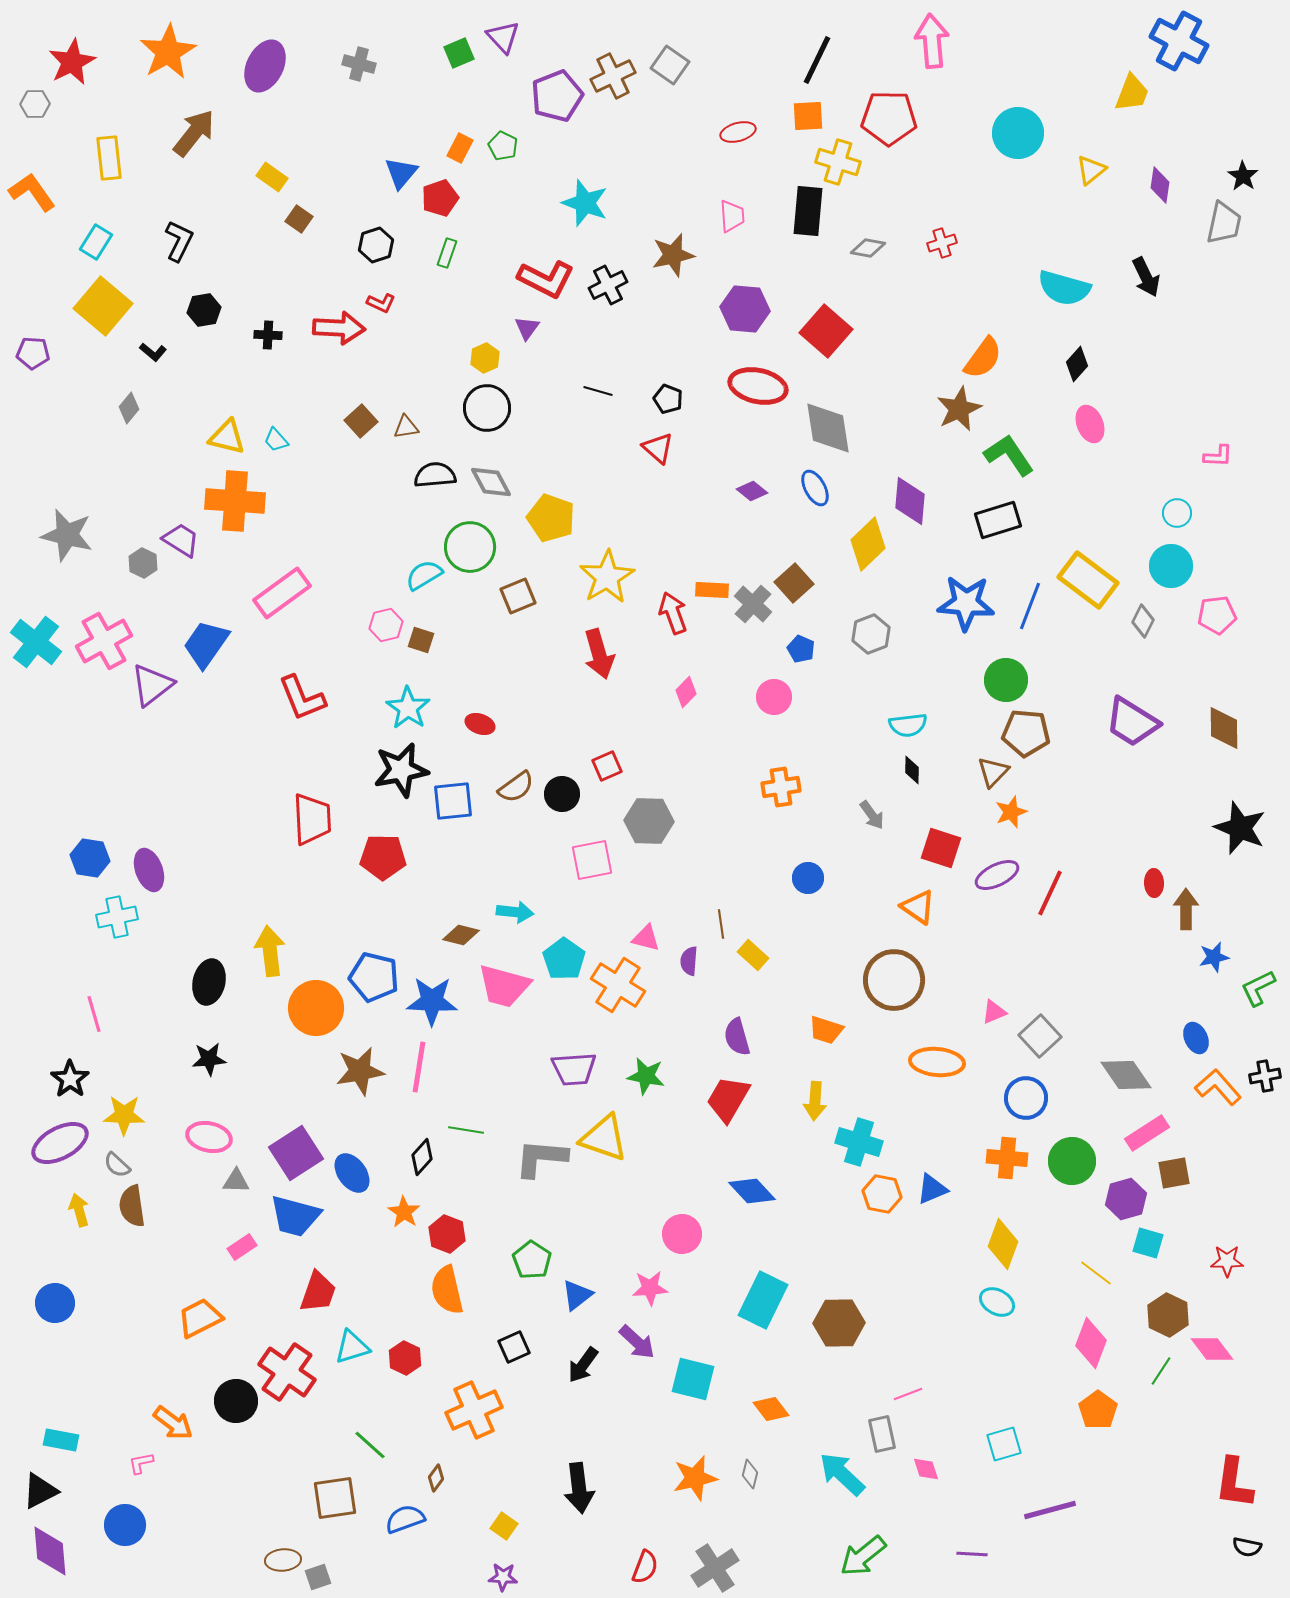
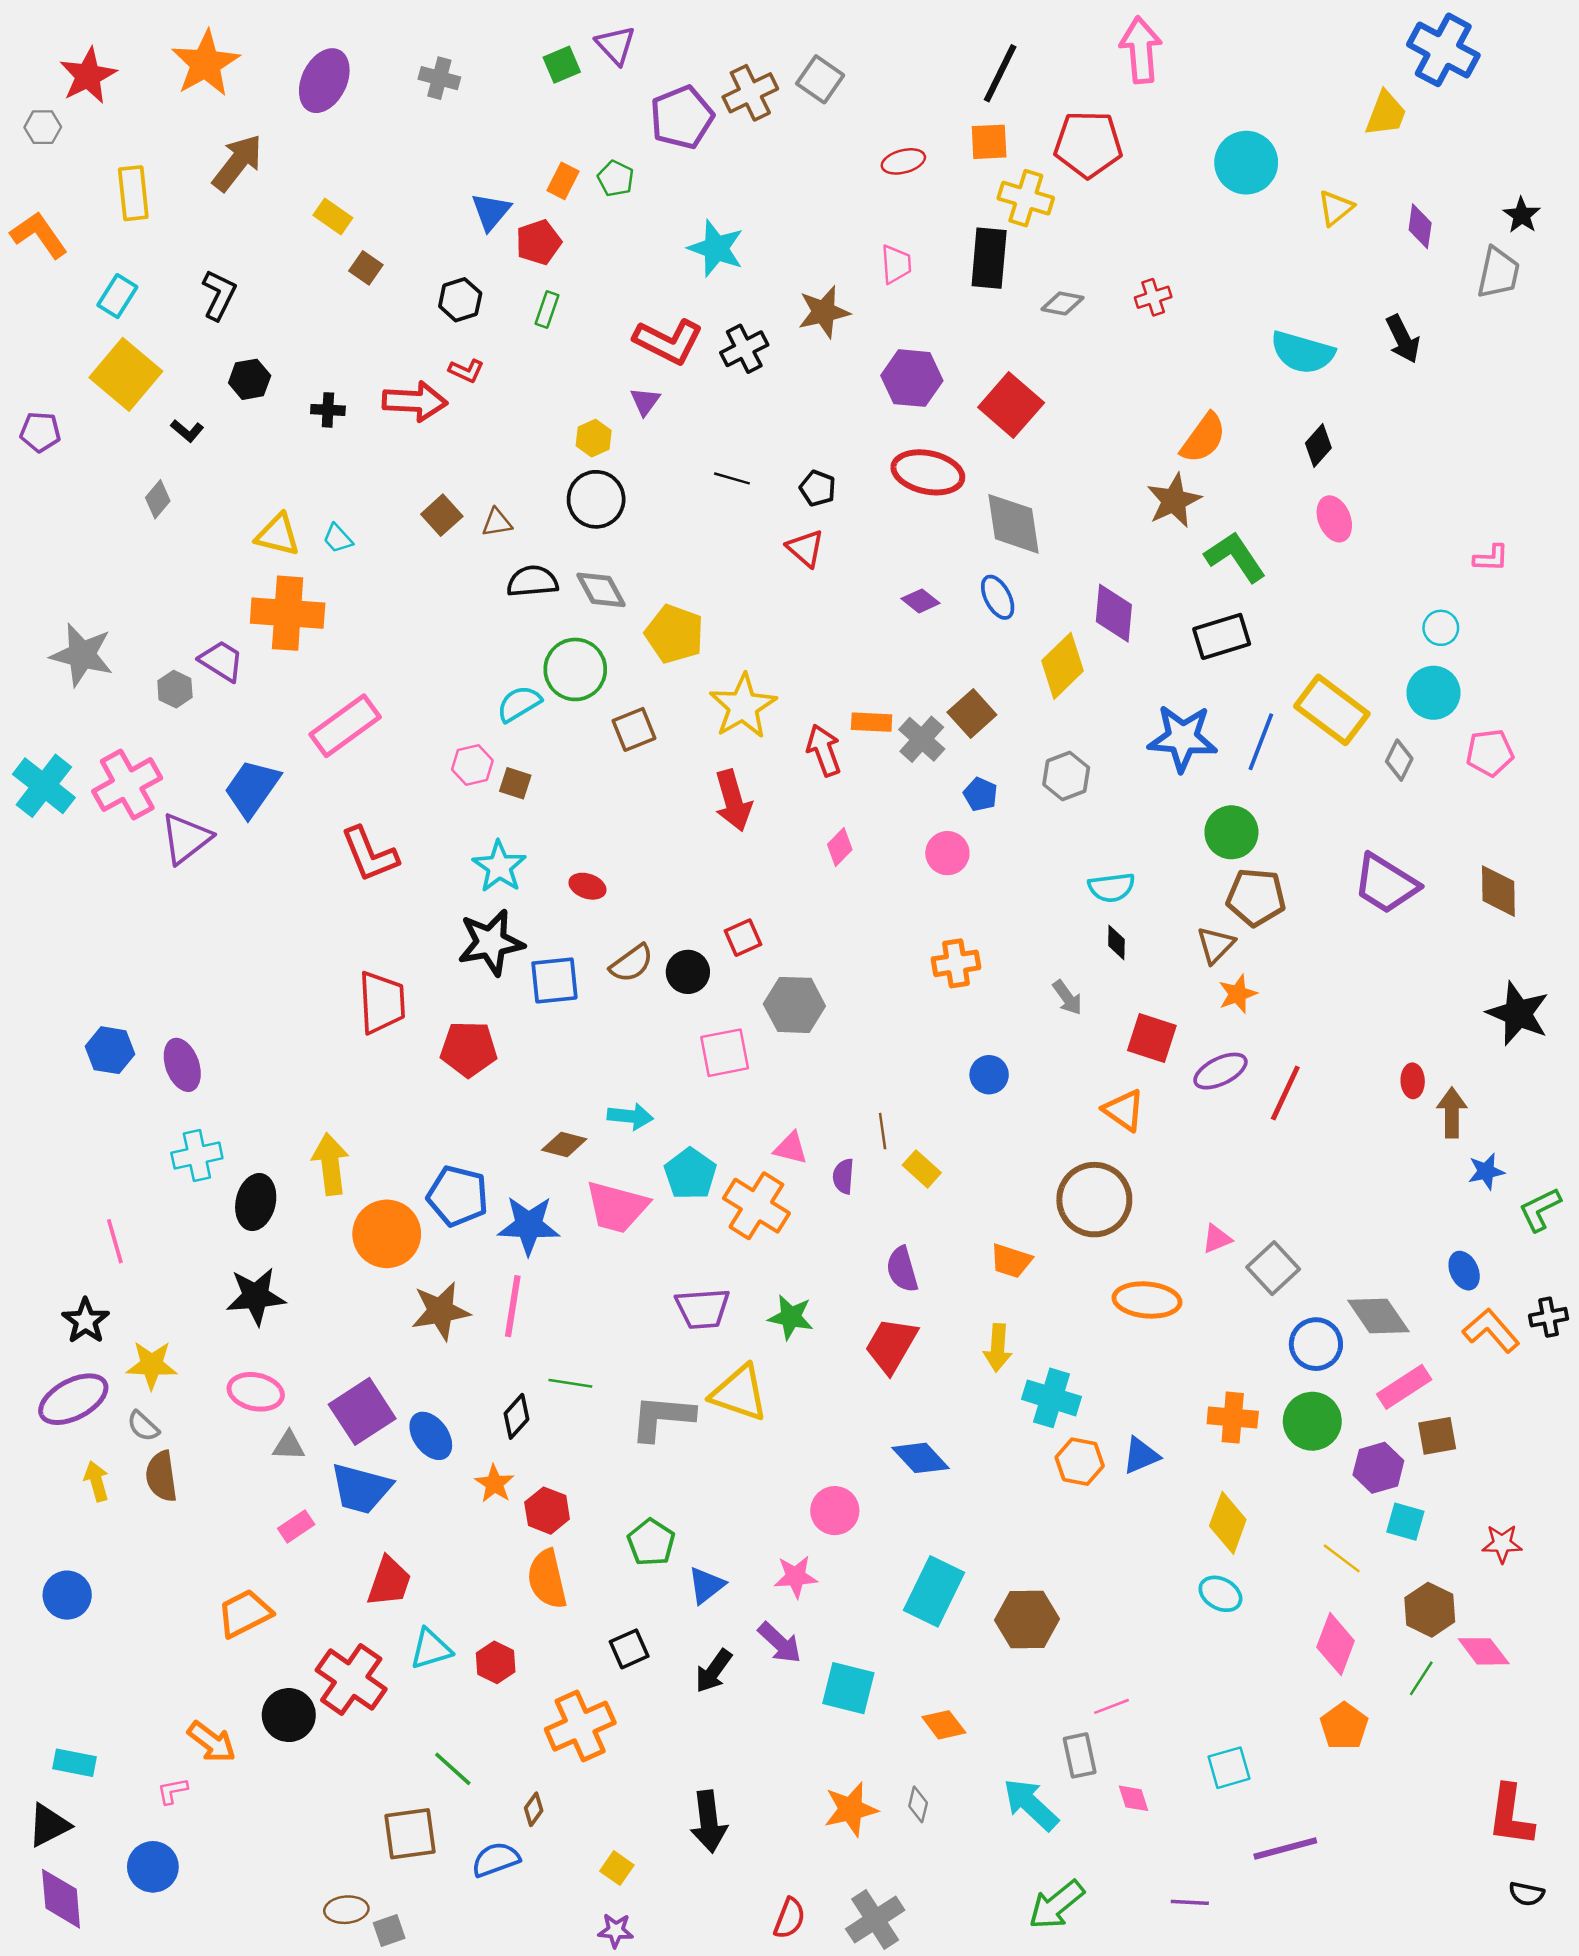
cyan cross: (117, 917) -> (197, 1156), moved
black star: (209, 1059) -> (256, 1296), size x1.4
blue circle: (1026, 1098) -> (1316, 1344), moved

